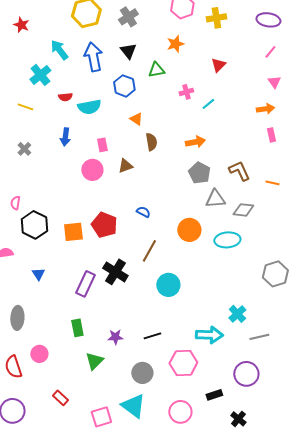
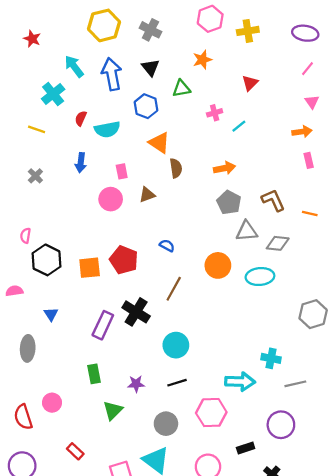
gray cross: (128, 17) -> (150, 30), turned -30
red semicircle: (65, 97) -> (81, 118), turned 120
orange triangle: (136, 119) -> (159, 143), size x1.5
cyan circle: (168, 285) -> (176, 345), moved
cyan cross: (237, 314) -> (271, 358), turned -36
gray ellipse: (17, 318) -> (28, 348), moved

